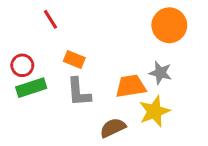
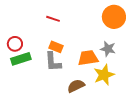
red line: (50, 19) -> (53, 19), moved, turned -40
orange rectangle: (74, 59) -> (56, 47), moved

